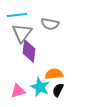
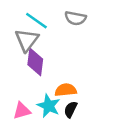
cyan line: (17, 15) -> (36, 21), moved, turned 42
gray semicircle: (50, 24) -> (75, 18), moved

